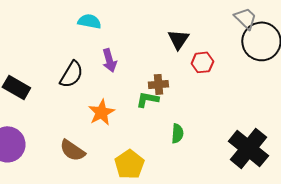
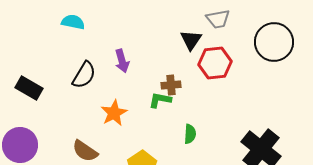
gray trapezoid: (245, 18) -> (218, 19), moved, turned 125
cyan semicircle: (89, 21) -> (73, 22), moved
red hexagon: (202, 62) -> (215, 63), size x1.5

